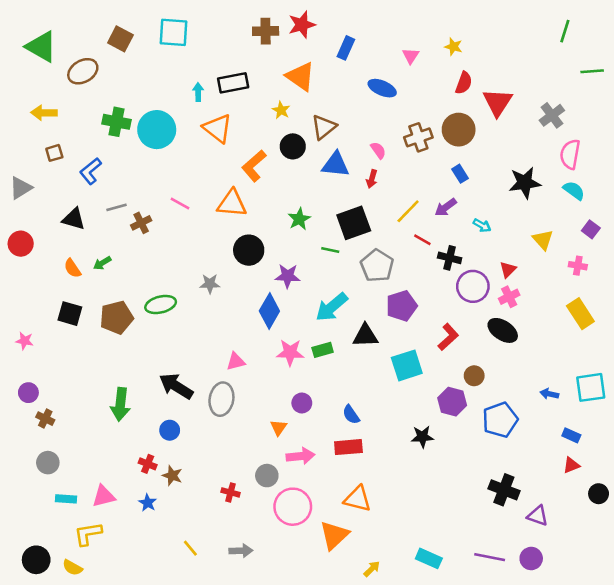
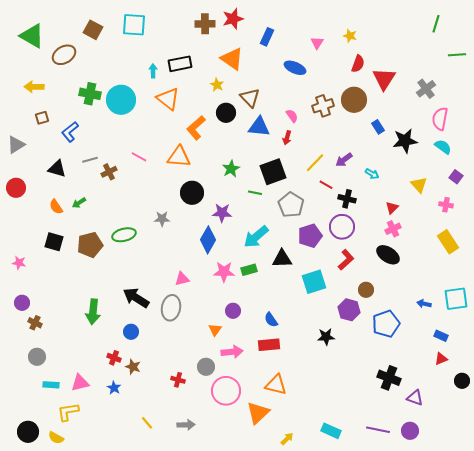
brown triangle: (324, 127) -> (250, 98), turned -35
blue rectangle: (460, 174) -> (378, 127), moved
purple circle: (473, 286) -> (342, 227), moved

